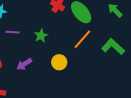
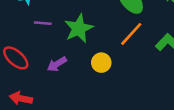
green star: (41, 36) -> (79, 28), size x1.6

